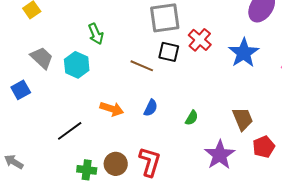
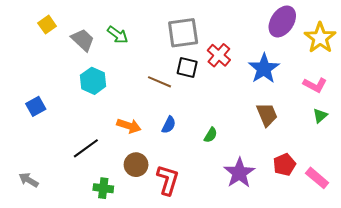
green arrow: (96, 34) -> (118, 35), moved, turned -30
gray trapezoid: (42, 58) -> (83, 40), moved
brown trapezoid: (243, 119) -> (267, 115), moved
brown circle: (116, 164) -> (136, 165), moved

